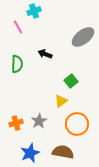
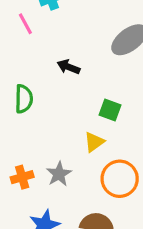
green semicircle: (17, 64) -> (24, 99), moved
green square: (71, 81) -> (110, 110), turned -32

